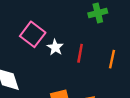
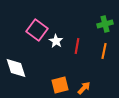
green cross: (98, 13) -> (105, 24), moved

